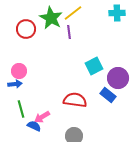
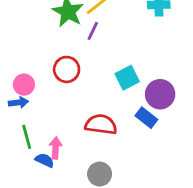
red circle: (26, 29) -> (67, 69), moved
purple line: (69, 32) -> (93, 31), turned 32
pink arrow: (42, 117) -> (56, 148), turned 126

